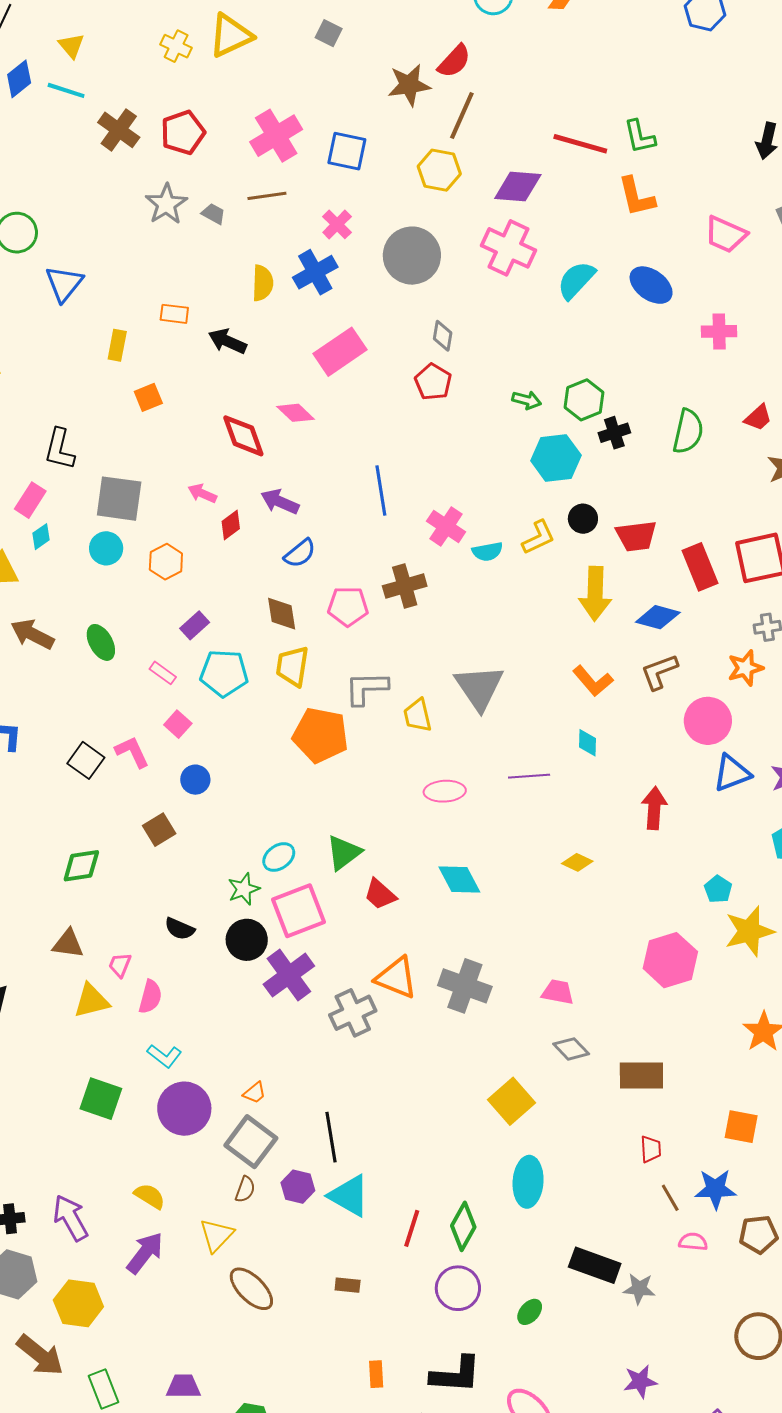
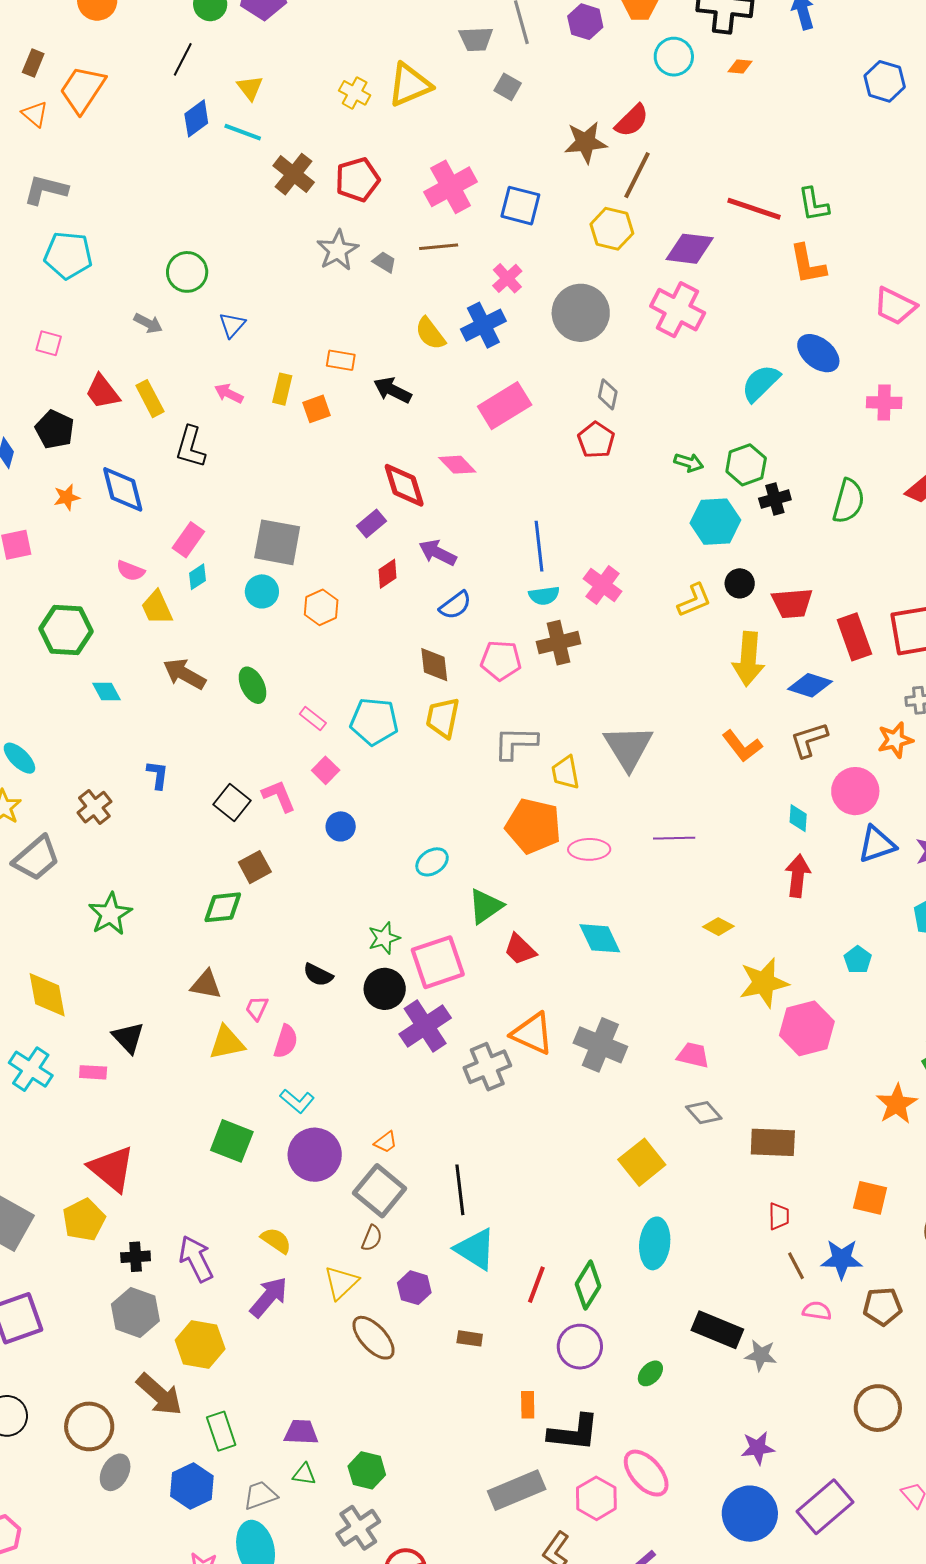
cyan semicircle: (576, 280) -> (761, 383), moved
yellow semicircle: (263, 283) -> (430, 334), turned 138
blue triangle: (64, 284) -> (232, 325), size x0.7
orange square: (148, 397) -> (316, 409), moved
black L-shape: (59, 449) -> (191, 447), moved
pink arrow: (202, 493) -> (229, 393), moved
cyan semicircle: (487, 552) -> (544, 596), moved
purple rectangle: (195, 625) -> (371, 523), moved
orange pentagon: (320, 735) -> (533, 826), moved
cyan diamond: (587, 743) -> (798, 818), moved
brown square: (159, 830) -> (255, 867), moved
cyan ellipse: (279, 857) -> (432, 862), moved
yellow star: (749, 931) -> (764, 983), moved
purple hexagon: (298, 1187) -> (414, 1288), moved
orange rectangle: (376, 1374) -> (528, 1405), moved

